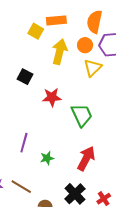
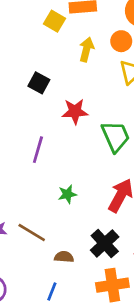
yellow arrow: (60, 52) -> (86, 49), size x0.7
purple line: (24, 143) -> (38, 150), moved

